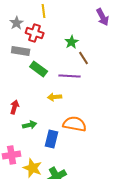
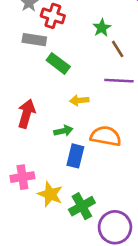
purple line: (70, 76) -> (119, 81), moved
red arrow: (15, 107) -> (26, 114), size x1.5
green arrow: (30, 125) -> (63, 131), moved

